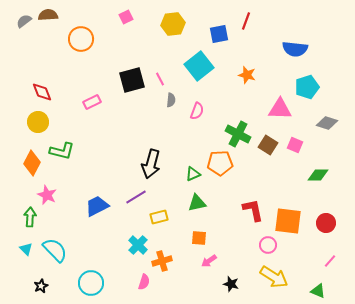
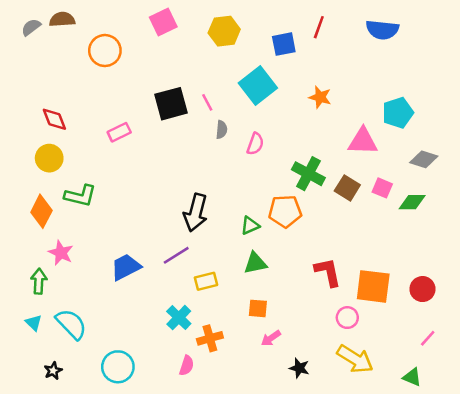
pink square: (126, 17) -> (163, 22), size x1.5
blue semicircle: (295, 49) -> (382, 30), moved
green diamond: (318, 175) -> (412, 202), moved

